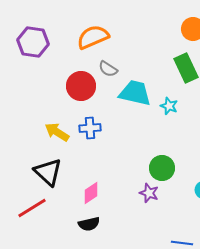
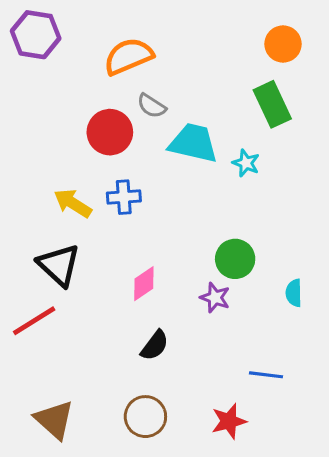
purple hexagon: (33, 42) -> (36, 35), moved
pink diamond: (91, 193) -> (144, 284), moved
black semicircle: (89, 224) -> (155, 345), moved, turned -40

